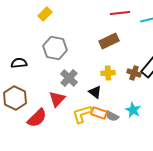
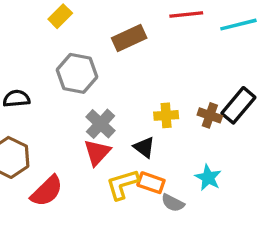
brown rectangle: (109, 41) -> (129, 38), moved
red triangle: (57, 99) -> (97, 152), moved
gray semicircle: (112, 116) -> (173, 203), moved

